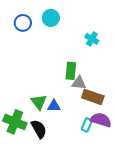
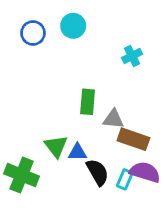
cyan cross: (92, 39) -> (132, 56), turned 32
green rectangle: (71, 71) -> (88, 102), moved
black semicircle: (39, 129) -> (98, 172), moved

